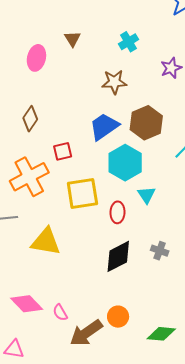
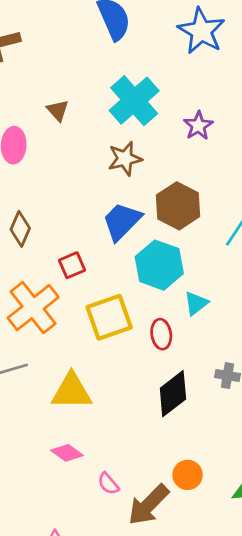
cyan cross: (128, 42) -> (134, 101), size x1.8
cyan triangle: (146, 195) -> (196, 303), turned 36
pink diamond: (27, 304) -> (67, 453), moved, size x0.7

